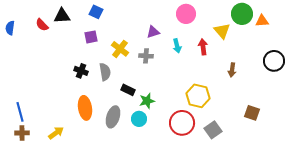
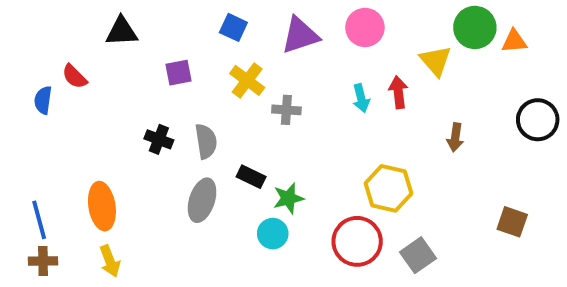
blue square: (96, 12) -> (233, 27), moved
red semicircle: (42, 25) -> (74, 77), moved
blue semicircle: (10, 28) -> (43, 100), moved
purple triangle: (153, 32) -> (300, 35), moved, size x1.5
cyan arrow: (177, 46) -> (361, 98), moved
yellow cross: (120, 49) -> (247, 80), moved
orange ellipse: (85, 108) -> (102, 206), moved
brown square: (252, 113) -> (512, 222), moved
gray ellipse: (113, 117) -> (202, 200), moved
yellow arrow: (56, 133) -> (110, 261), turned 105

